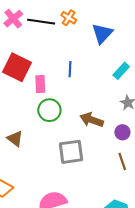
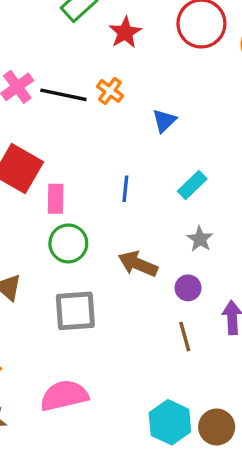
blue triangle: (102, 33) -> (164, 121), size x0.7
blue line: (70, 69) -> (125, 189), moved
gray square: (71, 152) -> (75, 311), moved

